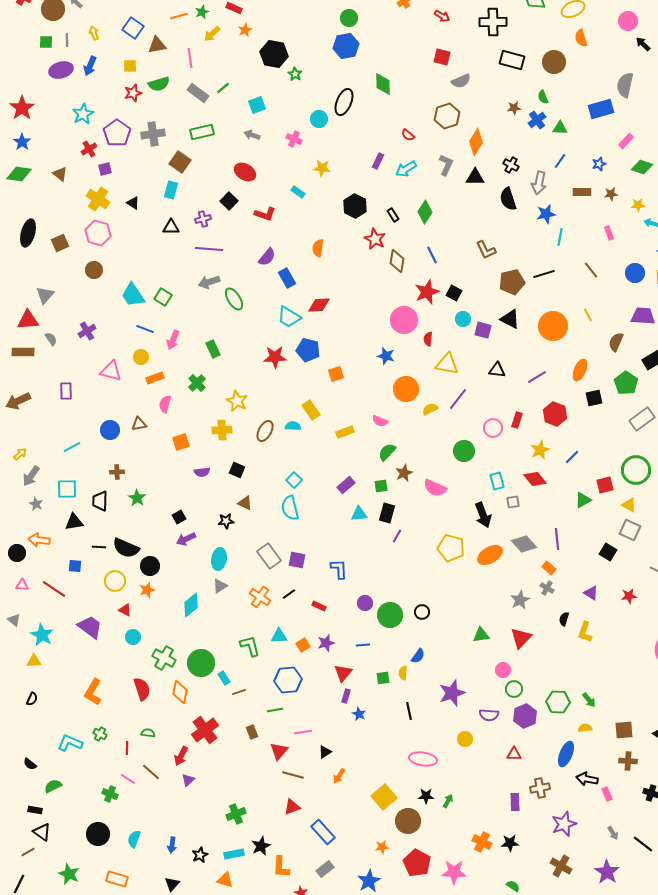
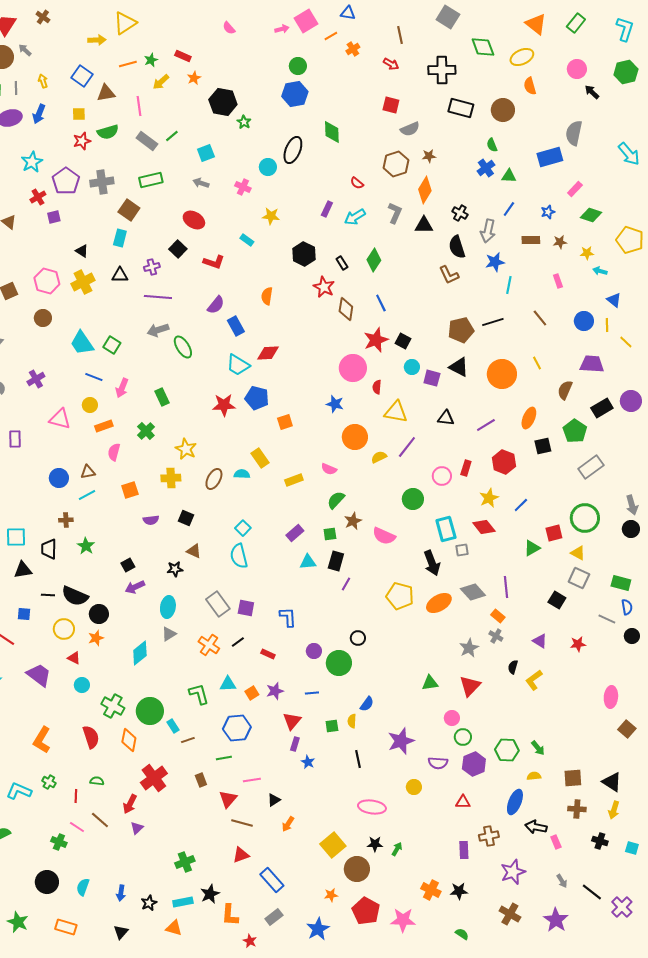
brown star: (514, 108) -> (429, 156), moved
yellow cross: (98, 199) -> (83, 282), moved, turned 30
brown L-shape: (486, 250) -> (449, 275), moved
cyan line: (72, 447) -> (87, 495), moved
cyan rectangle: (497, 481) -> (446, 529), size x1.4
black circle: (422, 612) -> (358, 638), moved
yellow L-shape: (585, 632) -> (534, 680), turned 35

